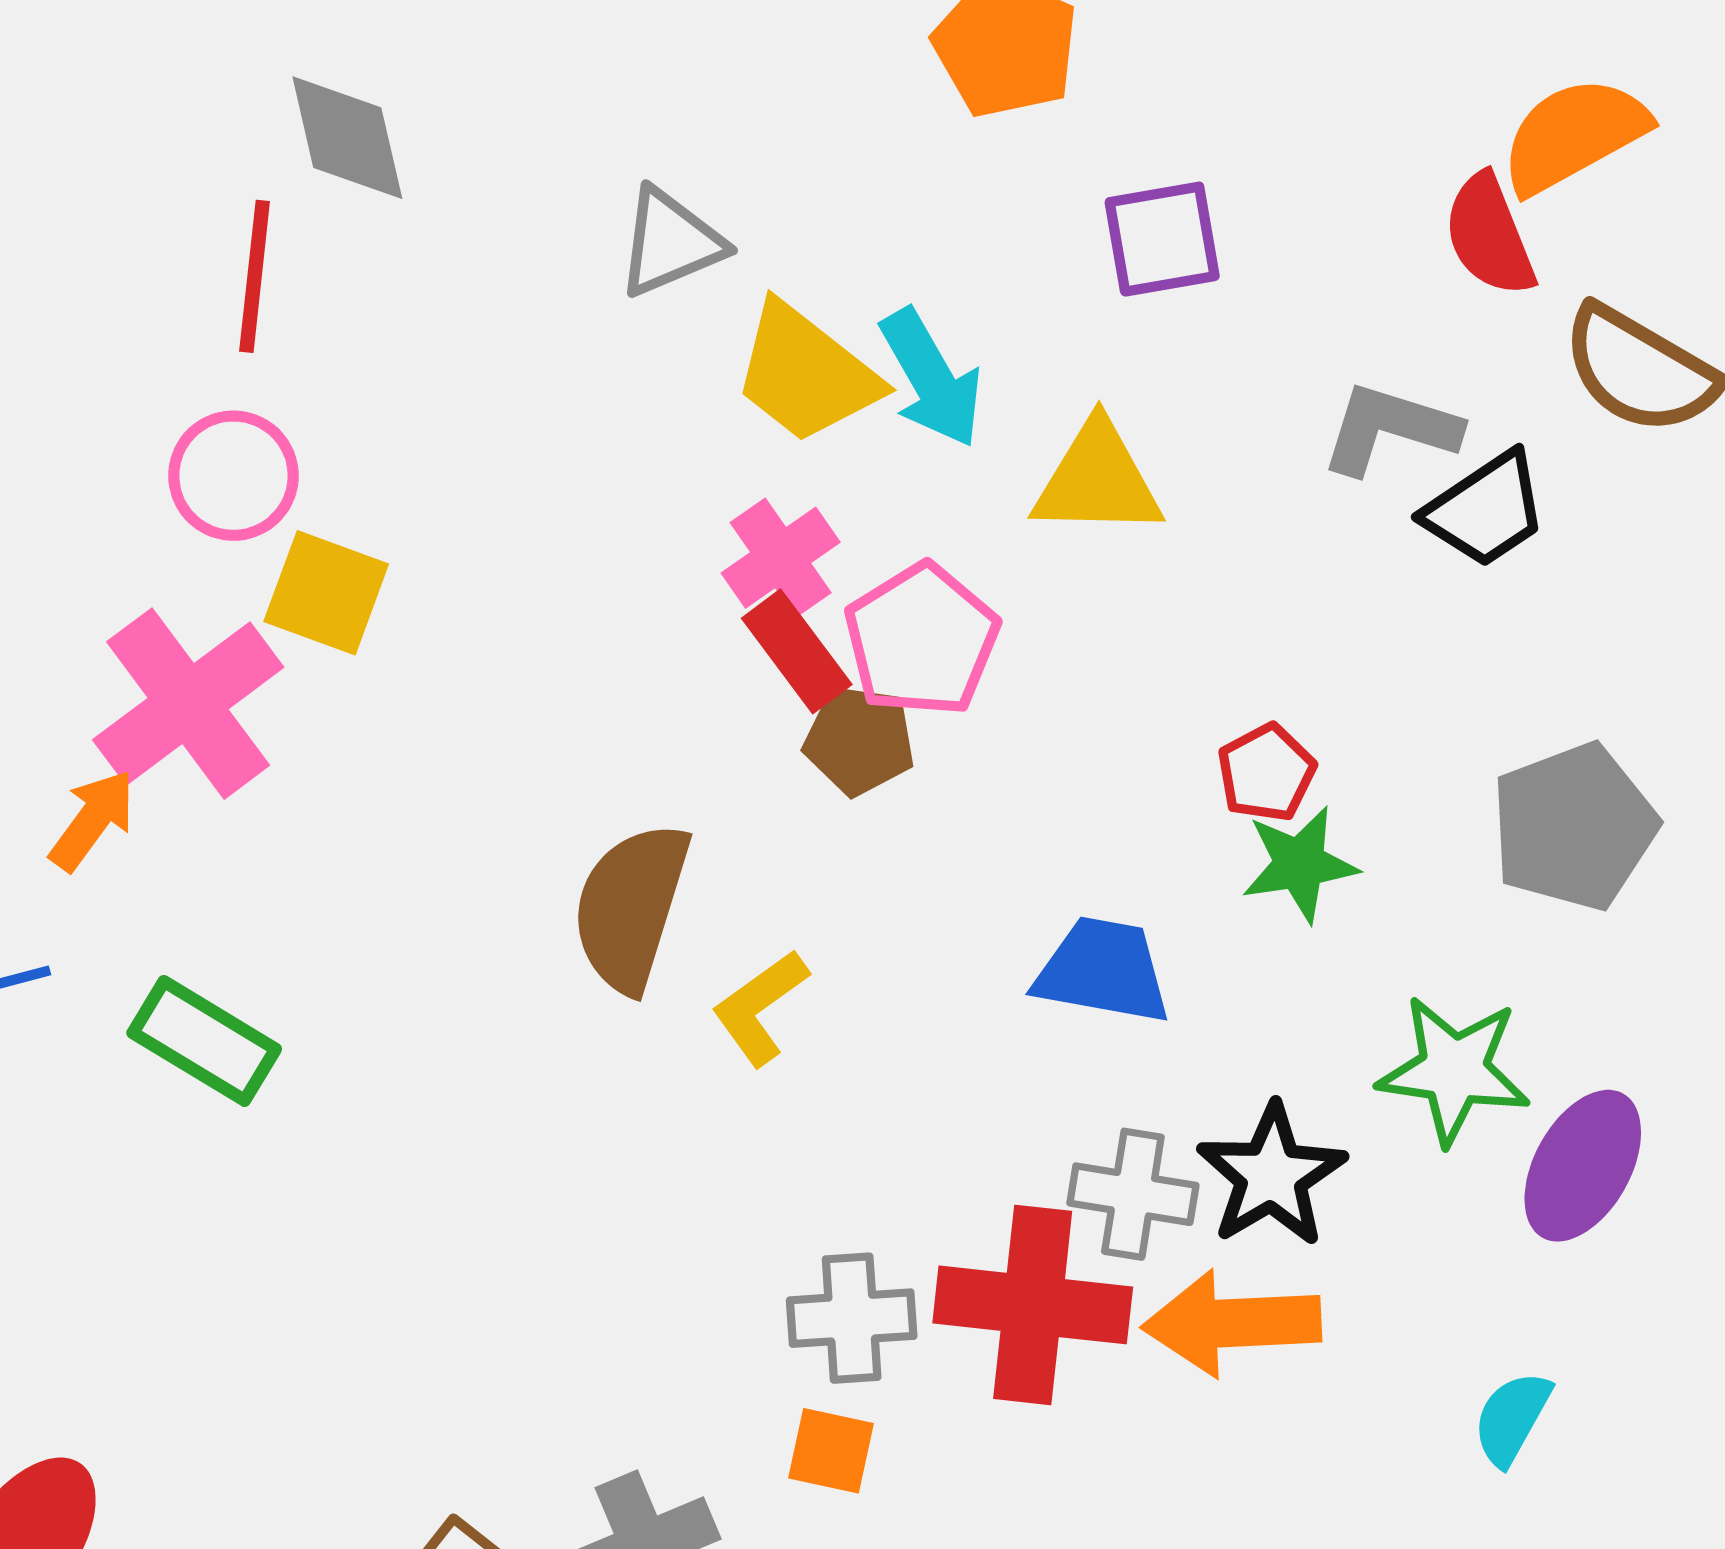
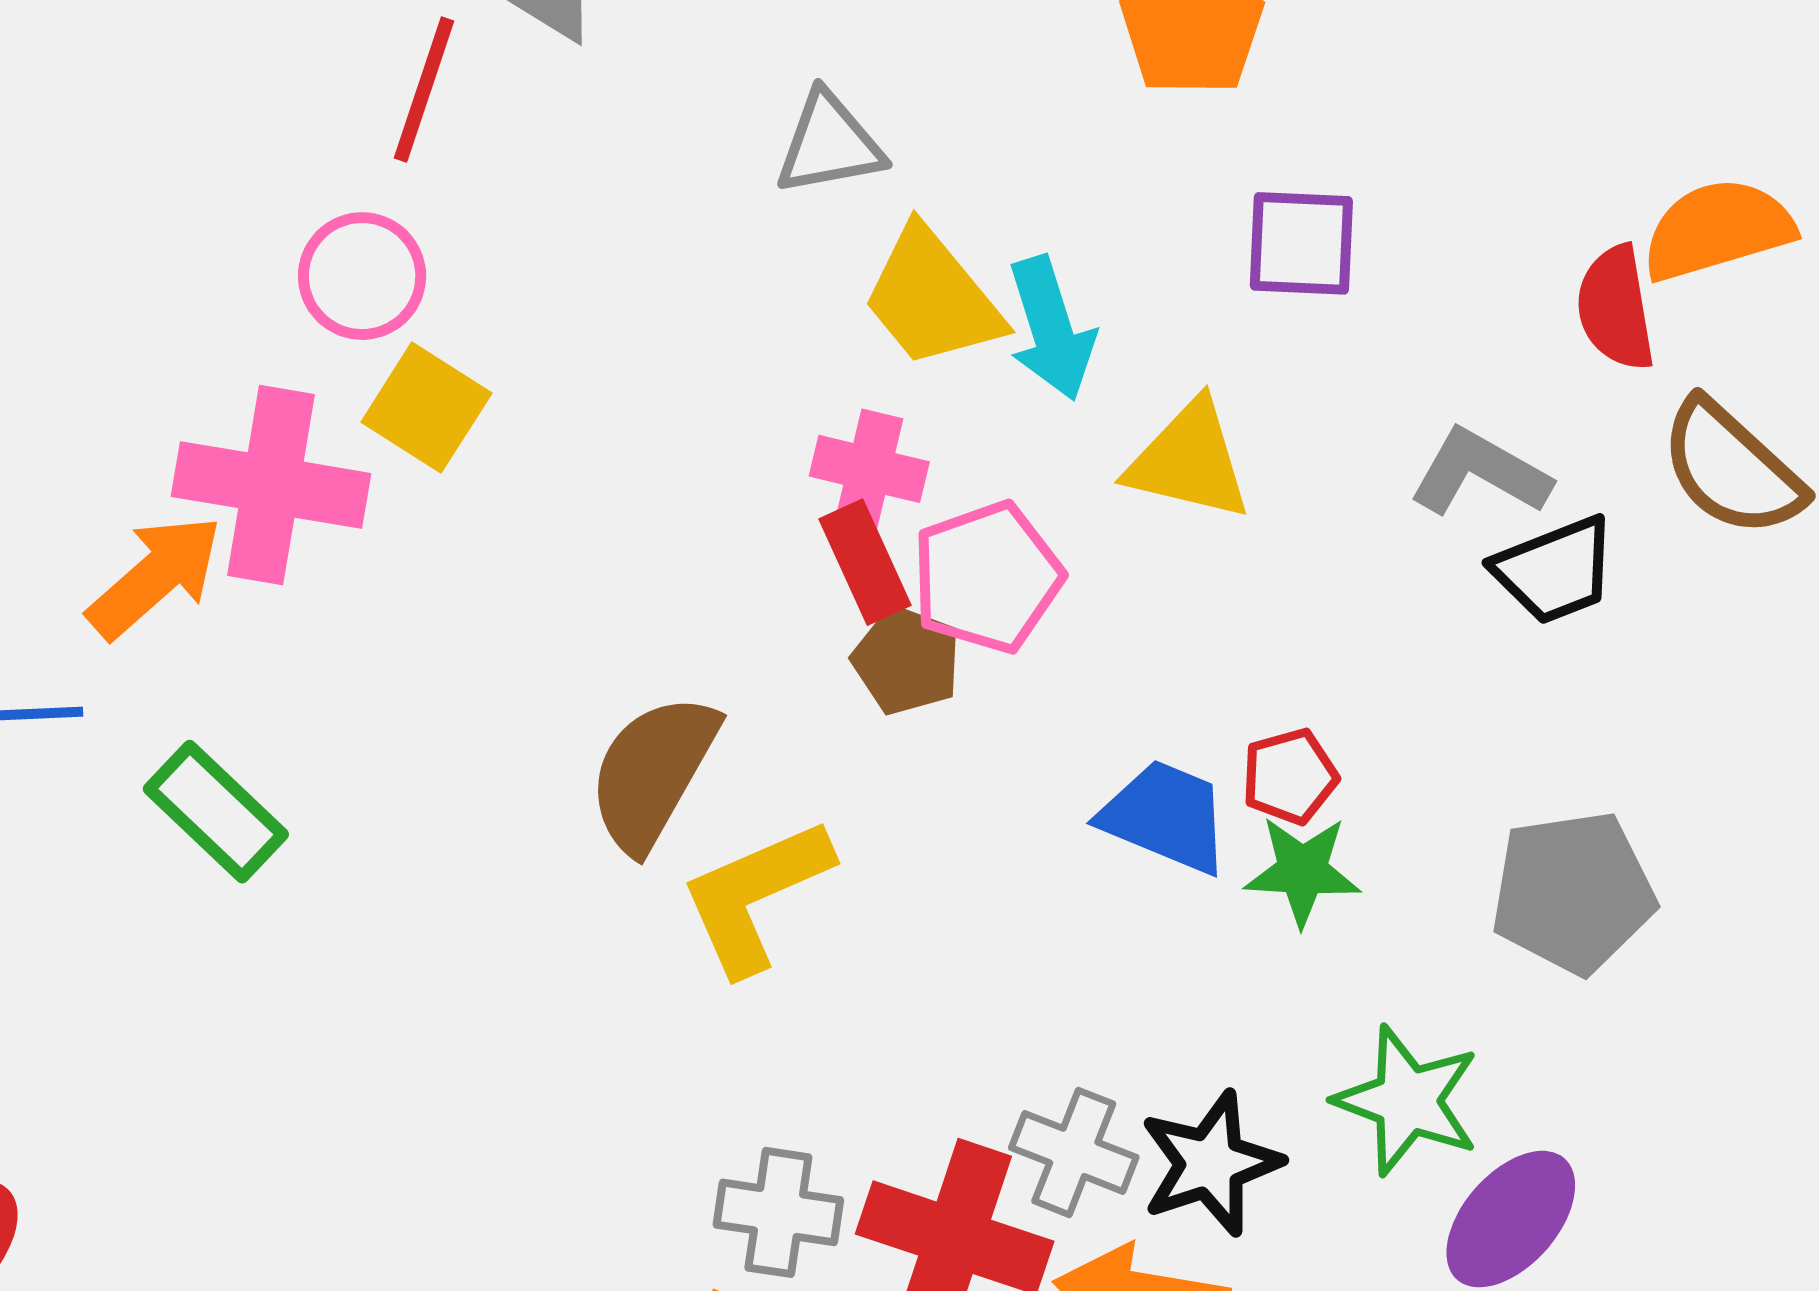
pink cross: (781, 558) -> (869, 469), turned 36
pink cross: (188, 704) -> (271, 485), turned 34
orange arrow: (93, 820) -> (155, 577), size x1.4
blue trapezoid: (1103, 971) -> (1165, 817), moved
yellow L-shape: (760, 1008) -> (756, 896), size x1.5

